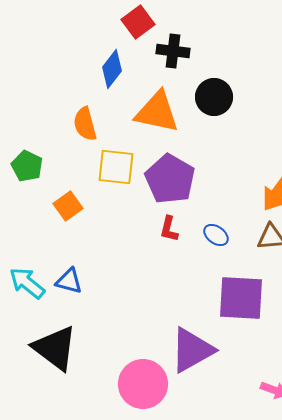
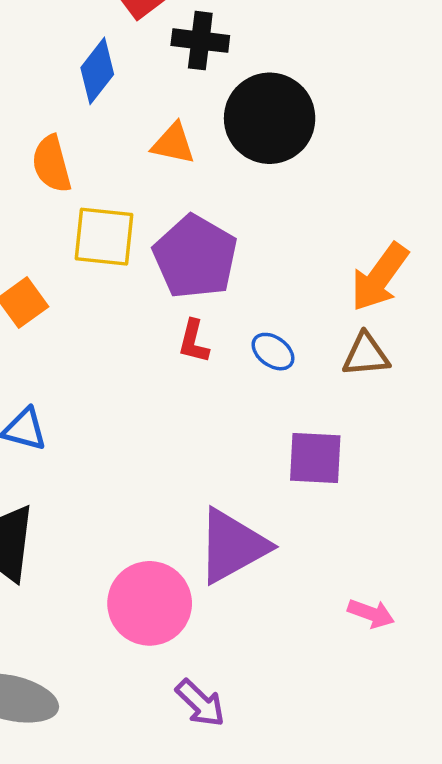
black circle: (214, 97) -> (270, 118), size x1.4
orange triangle: (157, 112) -> (173, 144), size x0.6
purple square: (241, 298) -> (315, 458), size x0.7

